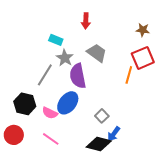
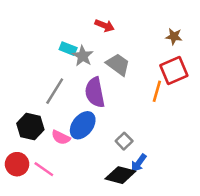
red arrow: (86, 21) -> (105, 26), turned -70
gray star: (65, 58) -> (83, 56), moved
pink line: (51, 139) -> (44, 169), moved

